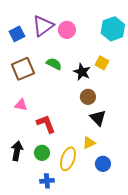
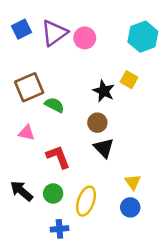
blue square: (17, 34) -> (22, 29), moved
green semicircle: (54, 64) -> (54, 105), moved
brown circle: (88, 97) -> (97, 123), moved
black triangle: (98, 118) -> (104, 148), moved
yellow triangle: (89, 143) -> (133, 182), moved, turned -40
black arrow: (17, 151) -> (22, 191), turned -60

